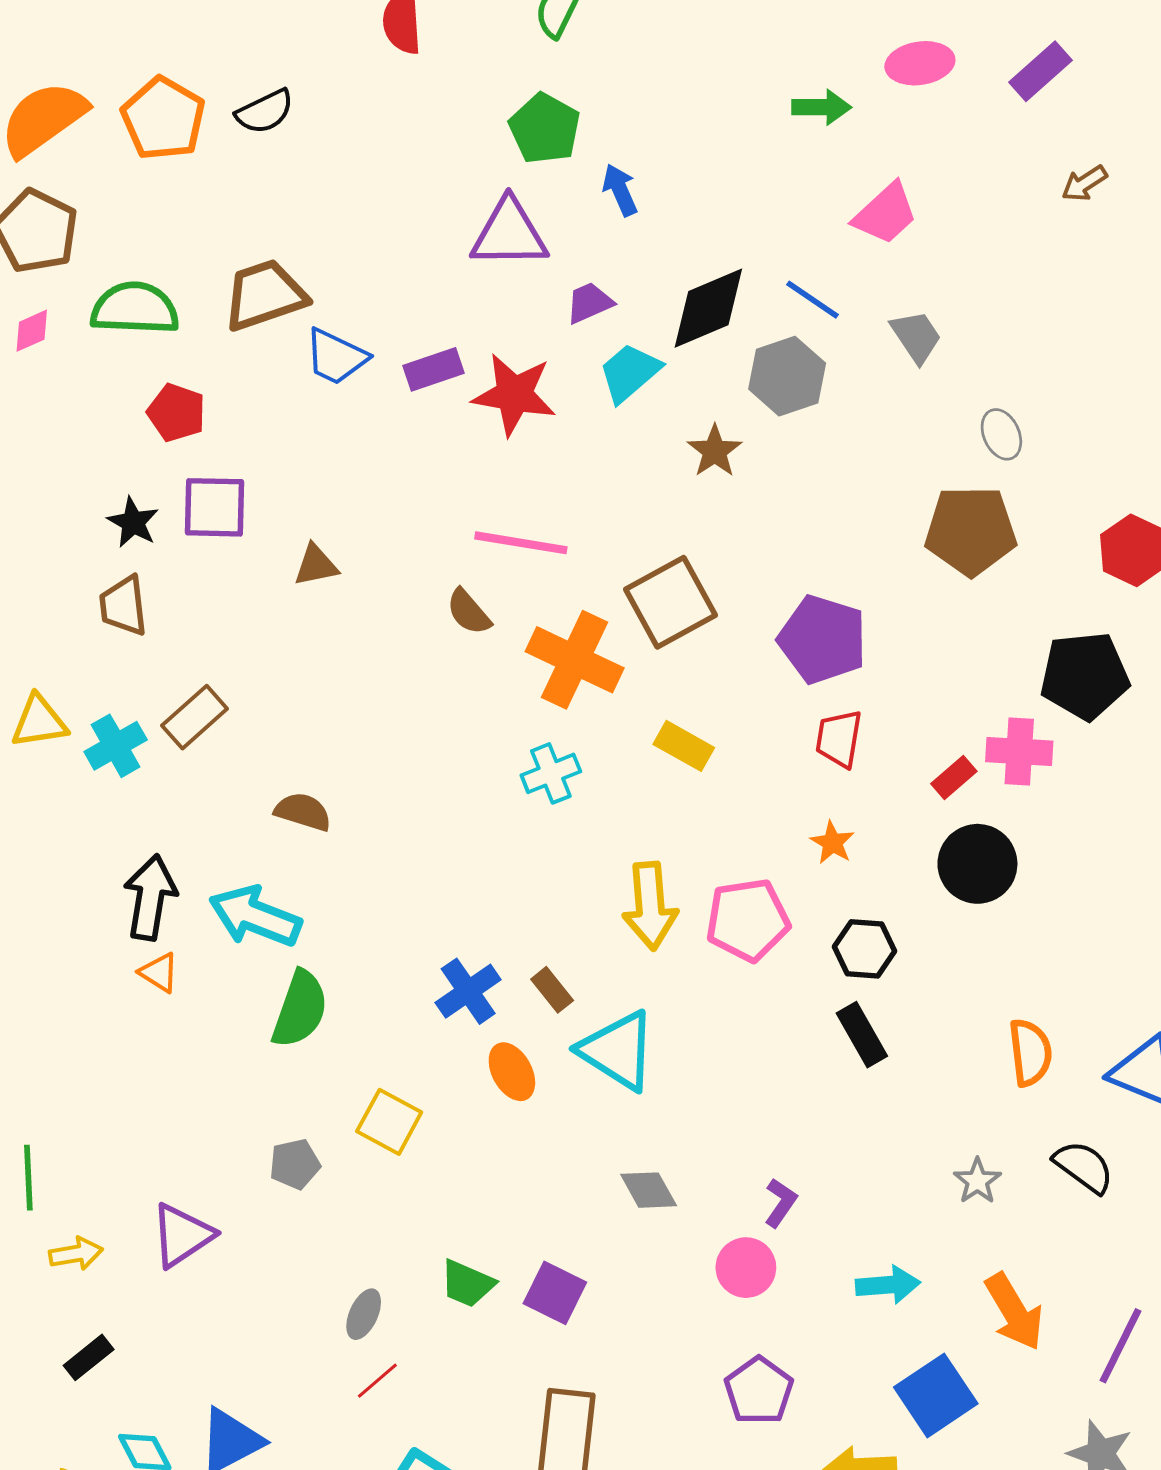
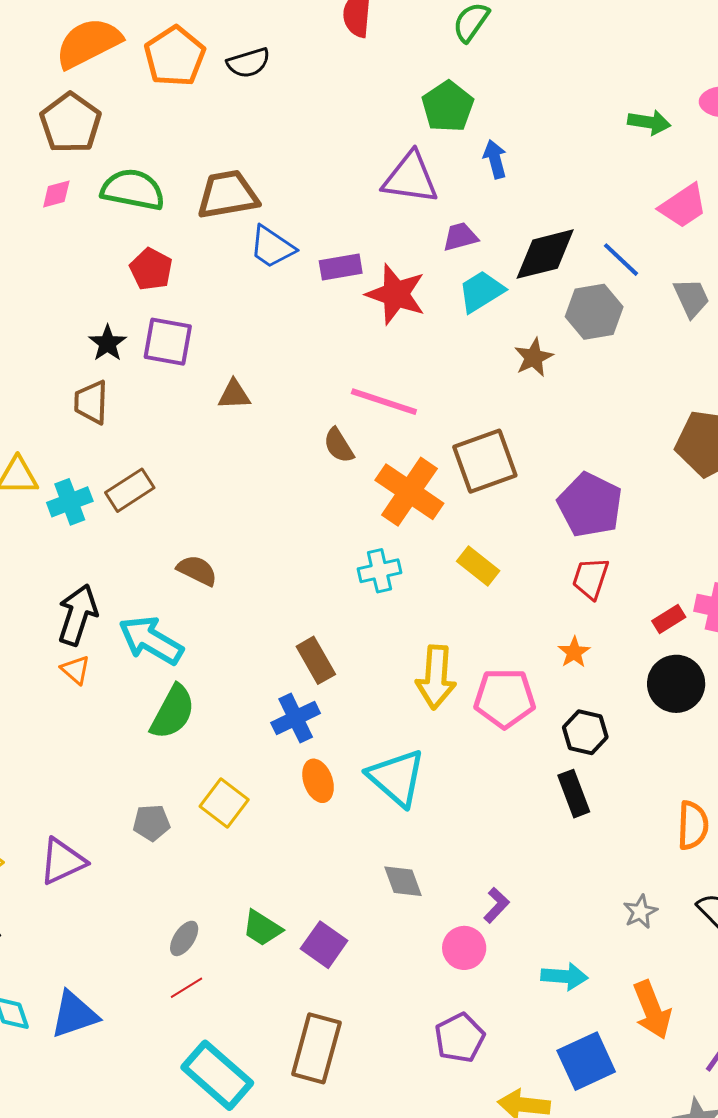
brown rectangle: (552, 990) -> (316, 660), moved, size x1.4

